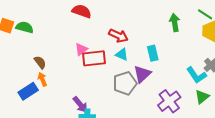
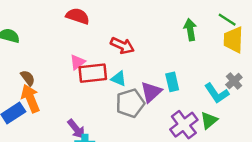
cyan rectangle: (153, 53) -> (172, 82), moved
cyan triangle: (122, 54) -> (119, 79), moved
orange arrow: (42, 79) -> (30, 98), size x1.6
green triangle: (202, 97) -> (209, 120), moved

